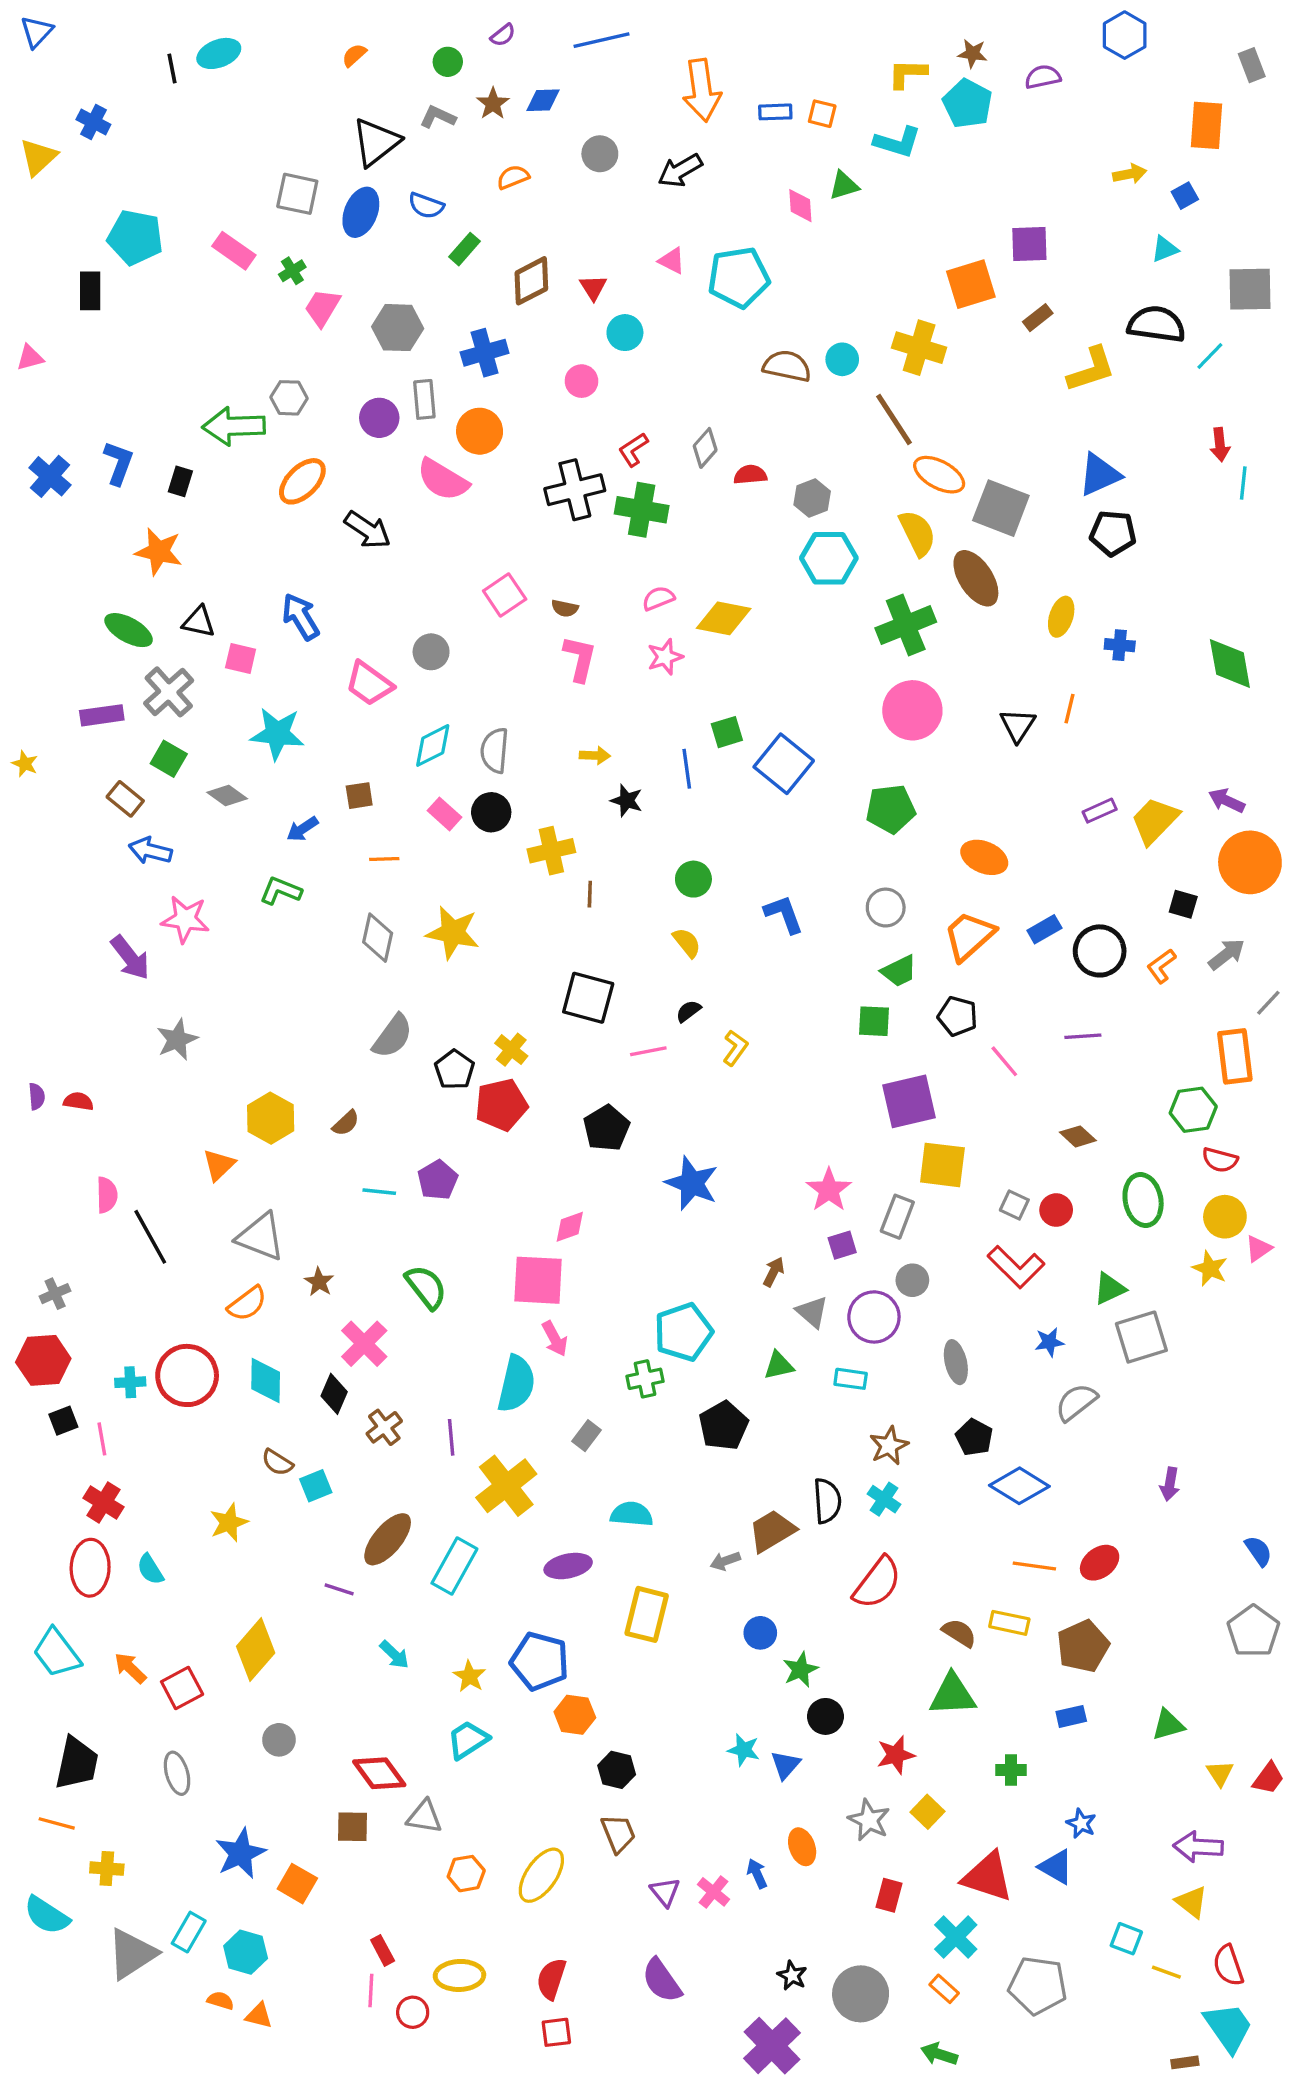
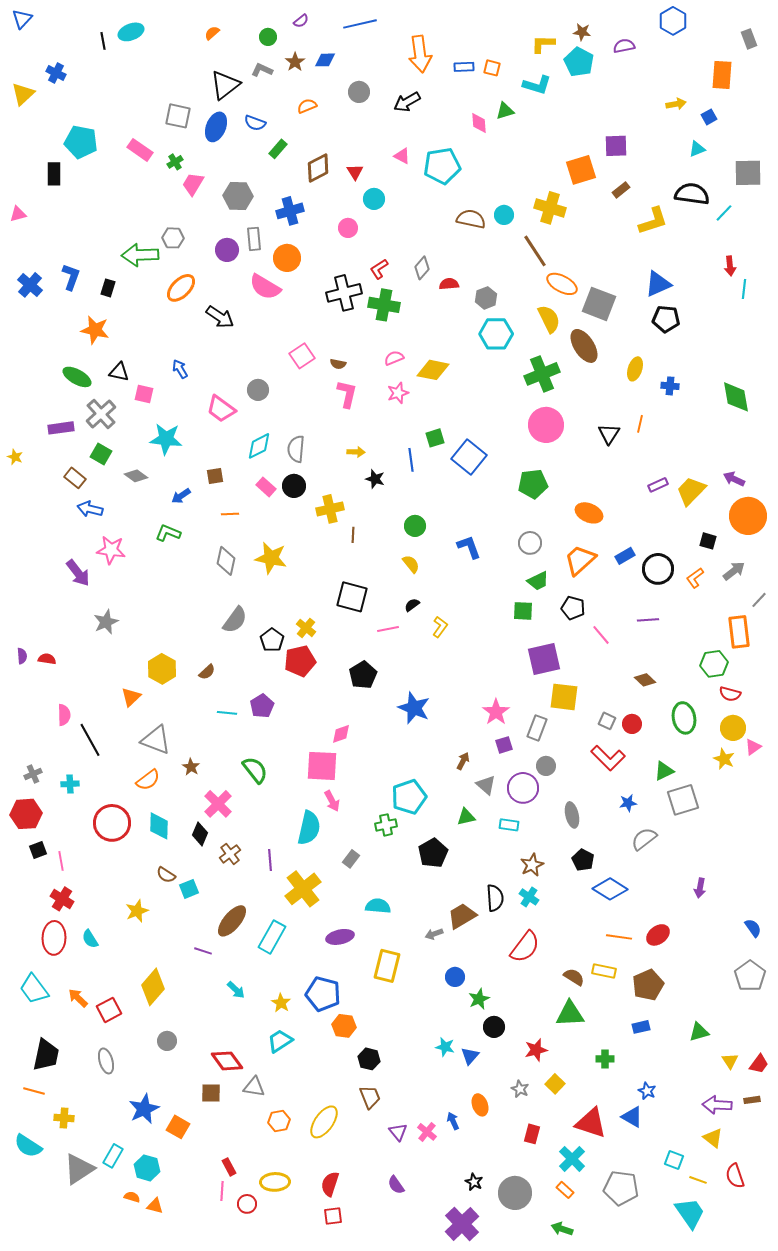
blue arrow: (301, 617) -> (180, 369), size x0.7
cyan cross: (130, 1382) -> (70, 784), moved
gray star: (869, 1820) -> (520, 1089), size x0.7
purple semicircle: (662, 1980) -> (396, 1185), size x0.7
cyan trapezoid: (1228, 2027) -> (690, 1213), moved
brown rectangle: (1185, 2062) -> (752, 1100), moved

